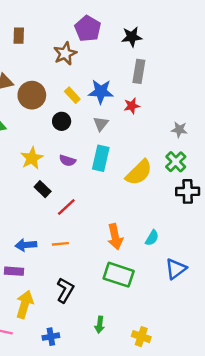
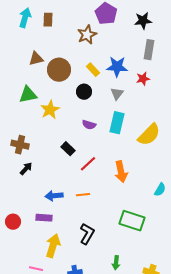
yellow star: (32, 158) -> (50, 110), moved
orange arrow: (115, 237) -> (121, 172), moved

